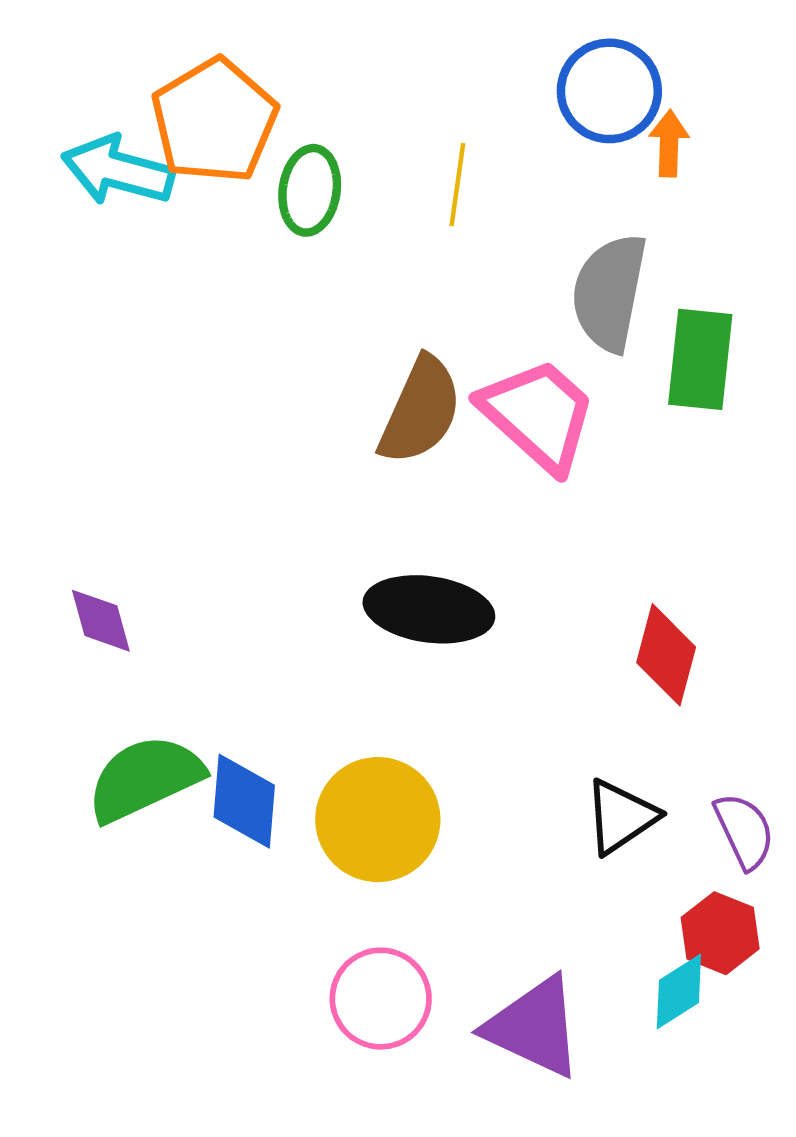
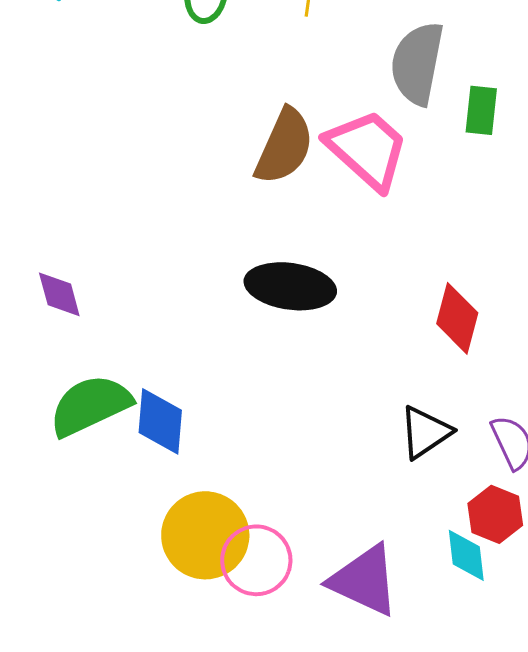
green rectangle: (700, 359) -> (481, 110), size x0.7
yellow circle: (378, 820) -> (205, 535), moved
cyan diamond: (679, 991) -> (466, 555), turned -64

